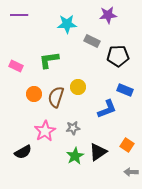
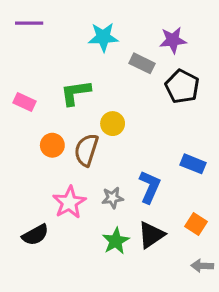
purple star: (108, 15) -> (173, 40), moved
black pentagon: (118, 56) -> (182, 87), turned 30
yellow circle: (78, 87) -> (113, 124), moved
blue rectangle: (125, 90) -> (193, 164), moved
blue L-shape: (107, 109) -> (150, 187), moved, turned -45

